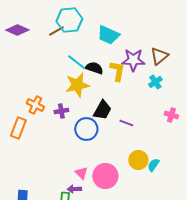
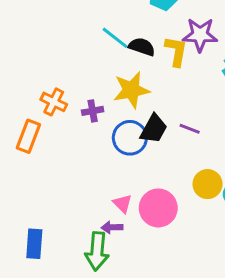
yellow star: (77, 85) -> (131, 90), moved
black trapezoid: (102, 110) -> (154, 129), moved

